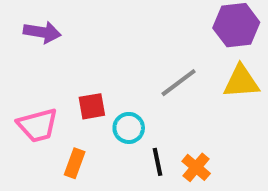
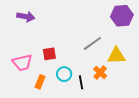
yellow triangle: (241, 82) -> (116, 56), moved
cyan circle: (129, 128) -> (64, 74), moved
orange cross: (196, 167) -> (100, 73), moved

